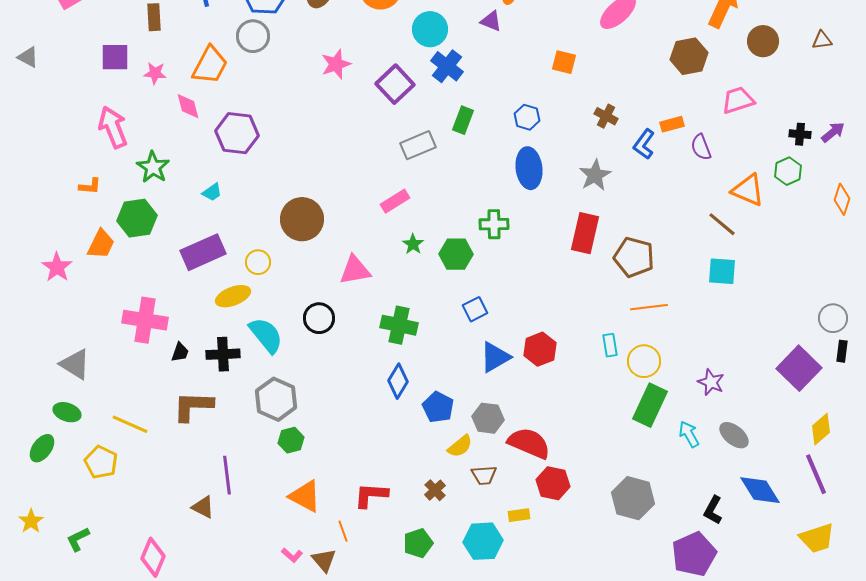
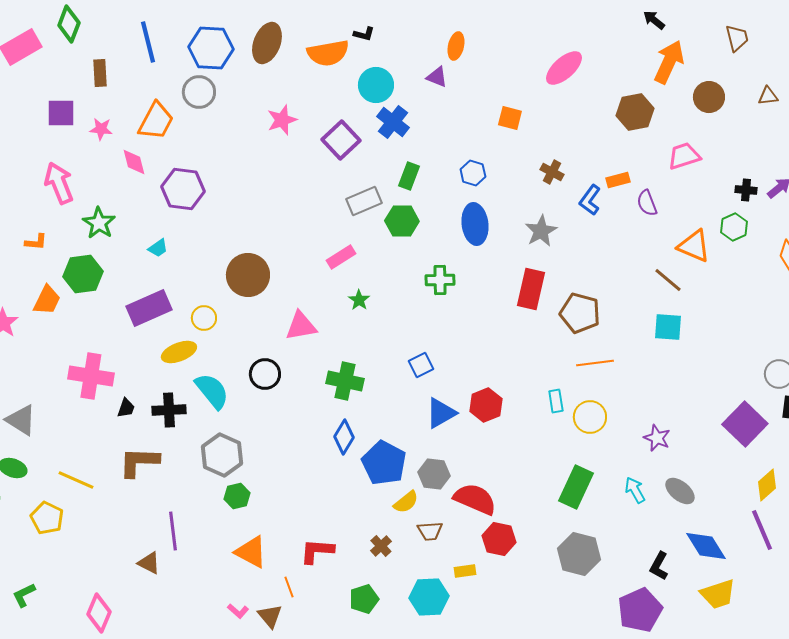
green hexagon: (456, 254) -> (402, 221), moved
green rectangle: (650, 405) -> (576, 487), moved
blue pentagon: (438, 407) -> (384, 463), size x1.4
yellow trapezoid: (817, 538) -> (718, 594), moved

